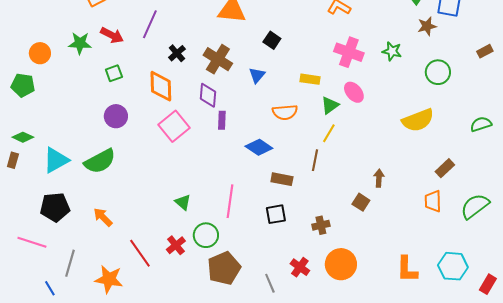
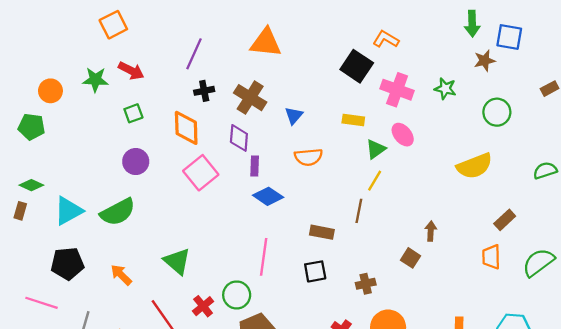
purple line: (150, 24) -> (194, 54), moved
black square: (272, 40) -> (357, 66), moved, size x1.6
black cross: (177, 53) -> (204, 91), turned 30
orange semicircle: (285, 112) -> (308, 157), moved
blue diamond: (259, 147) -> (268, 196), moved
green triangle: (183, 202) -> (177, 261), moved, size x1.5

